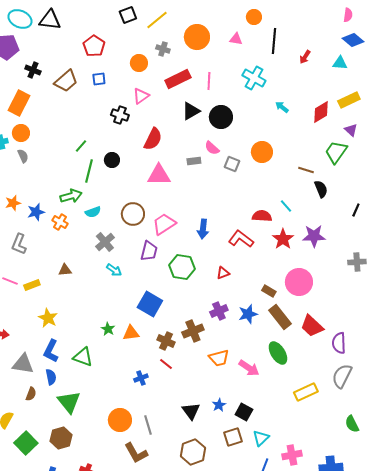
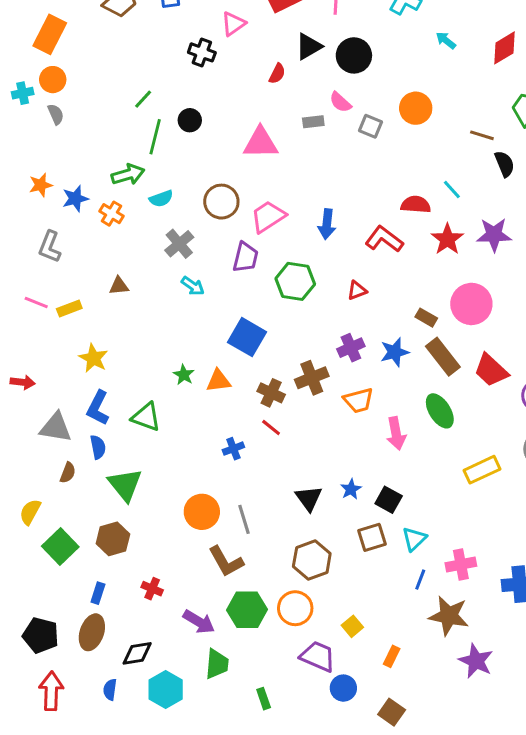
red semicircle: (153, 139) -> (277, 74), moved, size x0.6
orange trapezoid: (219, 358) -> (358, 400), moved
pink arrow: (249, 368) -> (396, 433), turned 45

